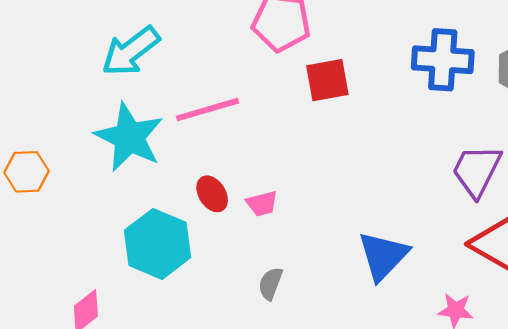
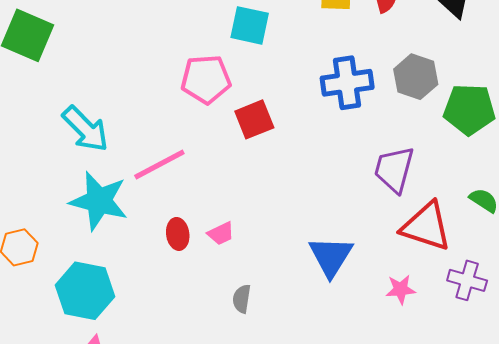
cyan arrow: (131, 51) -> (85, 129), turned -86
red ellipse: (212, 194) -> (178, 234), turned 36
cyan hexagon: (158, 244) -> (85, 291), moved

